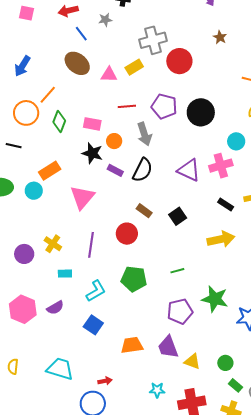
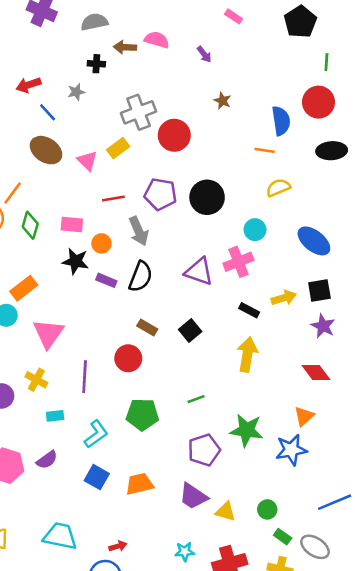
pink triangle: (109, 75) -> (87, 161), turned 48
pink triangle: (82, 197) -> (48, 333), moved
yellow arrow: (221, 239) -> (247, 354), turned -64
orange trapezoid: (132, 345) -> (139, 484), moved
purple trapezoid: (168, 347) -> (193, 496), turned -30

